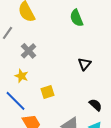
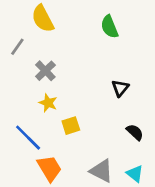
yellow star: (22, 76) -> (48, 103), moved
black semicircle: (96, 105) -> (135, 132), moved

